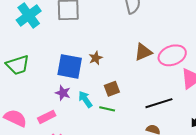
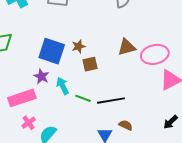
brown square: (112, 89) -> (90, 64), moved
black line: (159, 103) -> (111, 101), moved
pink rectangle: (47, 117) -> (22, 98), size x1.5

